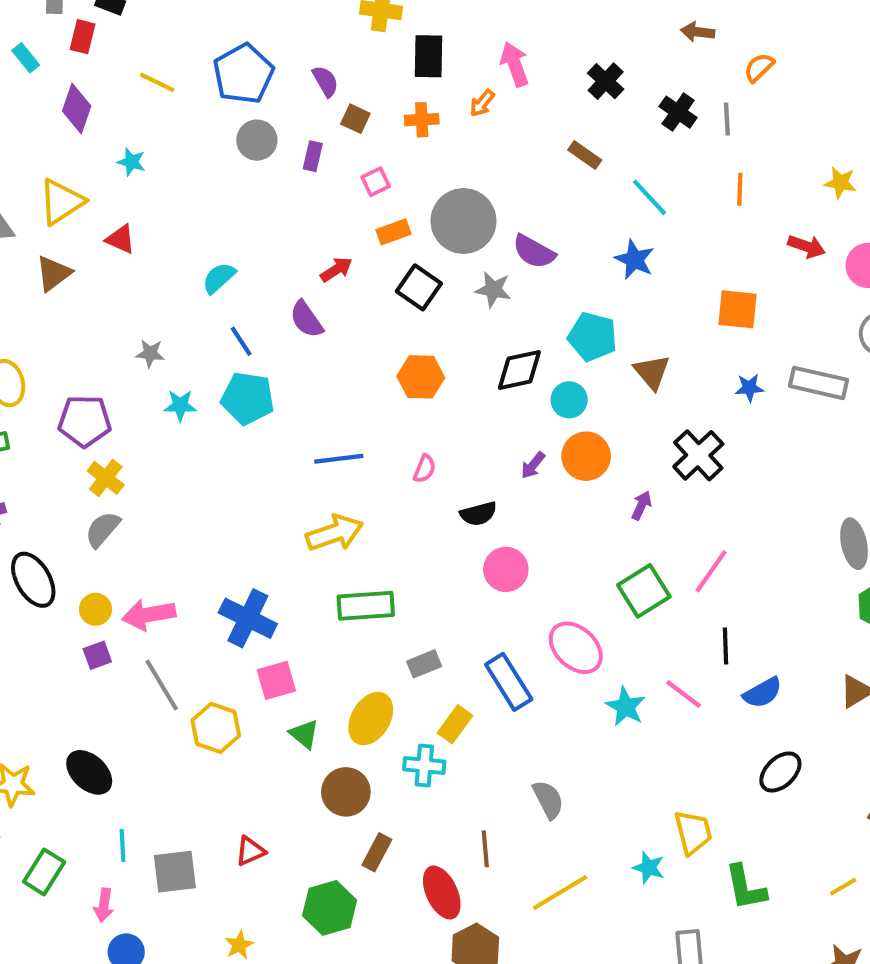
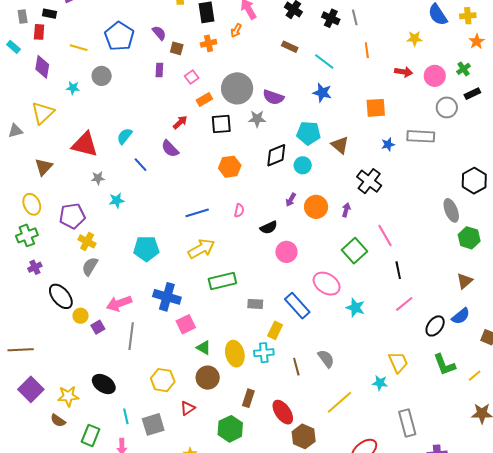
gray circle: (257, 140) -> (102, 76), moved
red triangle: (121, 239) -> (85, 144), moved, size x1.8
brown triangle: (53, 273) -> (44, 167), moved
black square: (419, 287) -> (221, 124), turned -30
cyan pentagon: (248, 398) -> (146, 249), moved
orange circle: (586, 456) -> (316, 207), moved
pink line: (711, 571) -> (385, 236), turned -55
yellow circle: (95, 609) -> (80, 316), moved
gray rectangle: (424, 664) -> (255, 304), turned 35
gray line: (162, 685) -> (131, 336), turned 48
blue semicircle: (763, 693) -> (461, 316), moved
pink line: (683, 694) -> (404, 304), moved, turned -66
yellow ellipse: (371, 719) -> (235, 354), moved, turned -35
yellow hexagon: (216, 728) -> (163, 380), moved
brown circle: (346, 792) -> (208, 378), moved
brown line: (485, 849) -> (296, 367), moved
green L-shape: (746, 887) -> (444, 365), moved

